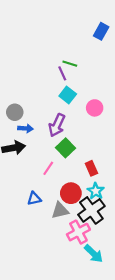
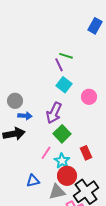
cyan star: (96, 191) -> (62, 161), moved

